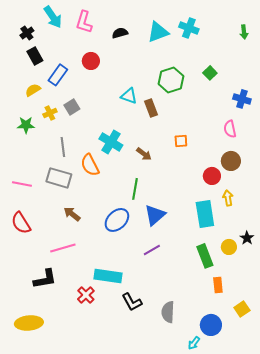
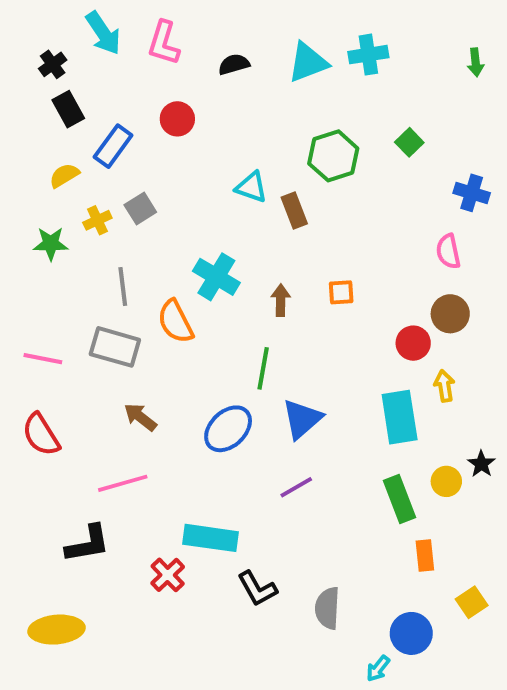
cyan cross: (189, 28) -> (368, 55), turned -30
orange square: (181, 141) -> (341, 292), moved
brown arrow: (144, 154) -> (281, 300), turned -126

